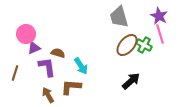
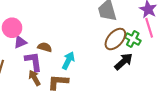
cyan arrow: (81, 66) -> (68, 60), turned -120
black arrow: (131, 81) -> (124, 62), moved
brown arrow: (48, 95) -> (35, 78), moved

